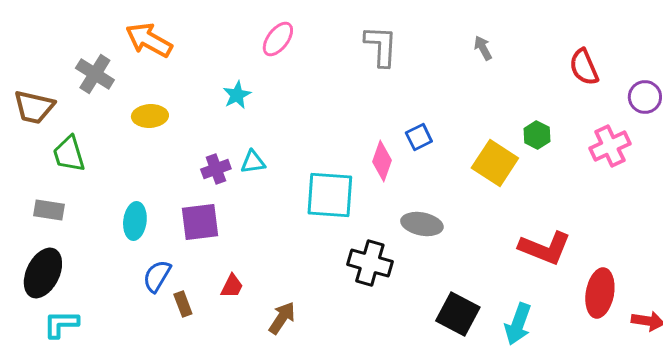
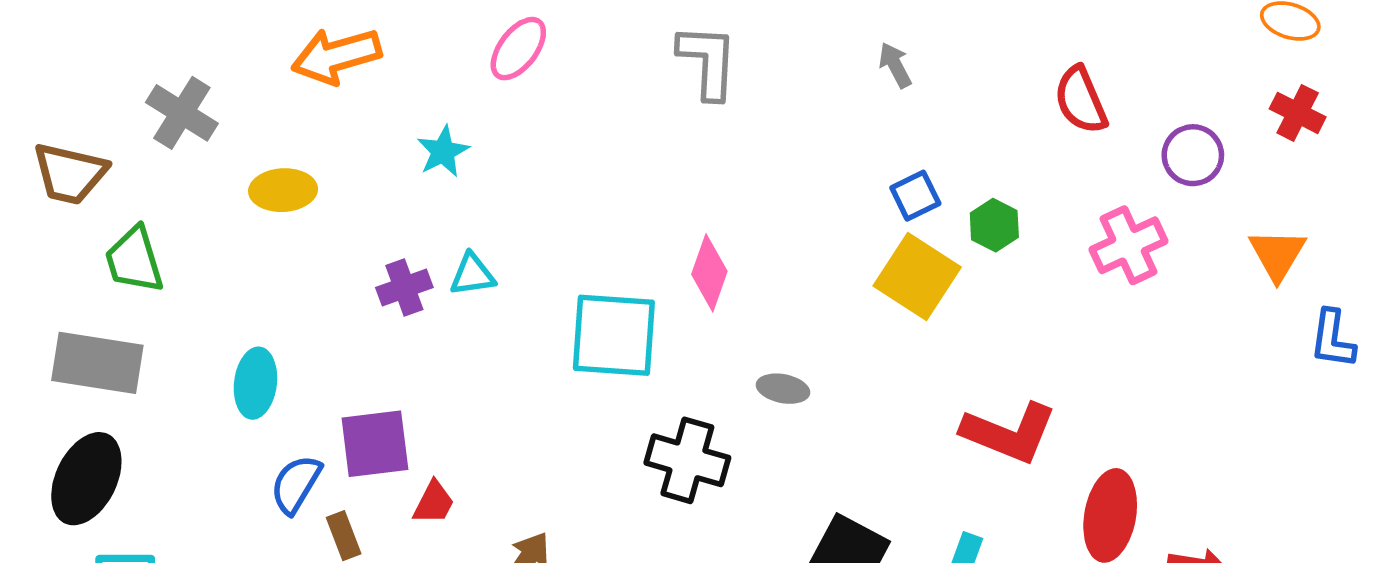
orange arrow: (149, 40) -> (336, 56), moved, turned -45
blue square: (419, 137) -> (915, 196), moved
gray rectangle: (49, 210) -> (97, 363), size x1.6
purple square: (200, 222) -> (375, 444), moved
gray ellipse: (422, 224) -> (783, 389), size x0.7

